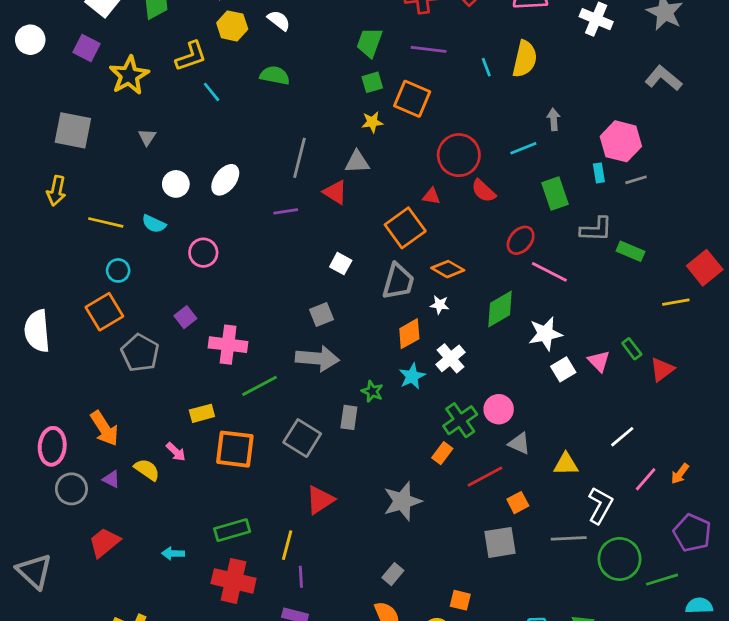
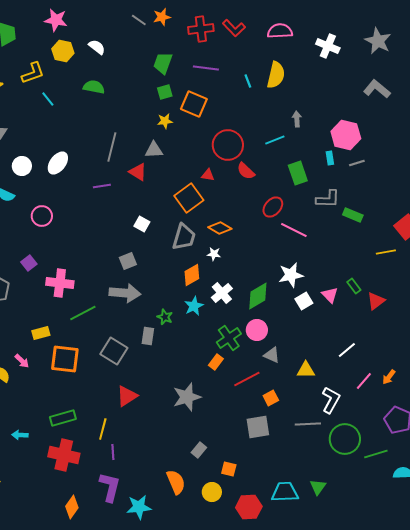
green diamond: (500, 309) -> (258, 296), moved
gray rectangle: (393, 574) -> (199, 450), moved

